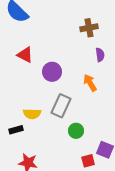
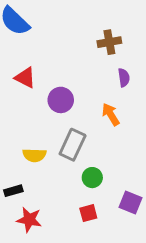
black rectangle: (16, 130) -> (13, 191), moved
red square: (88, 161) -> (88, 213), moved

